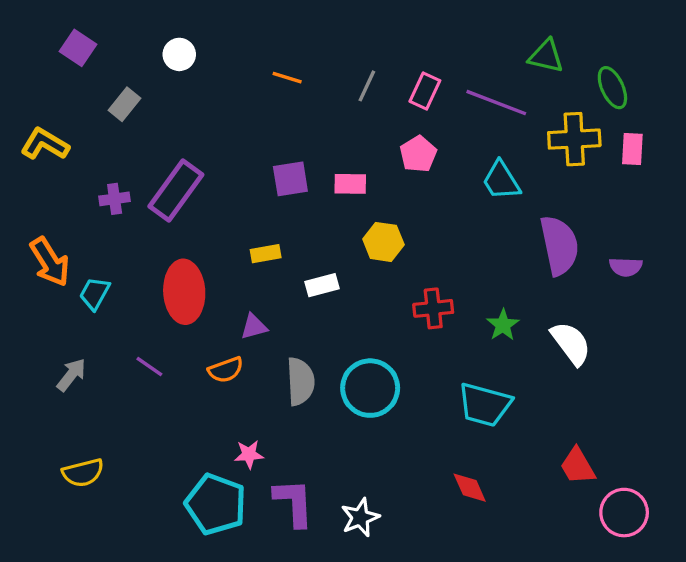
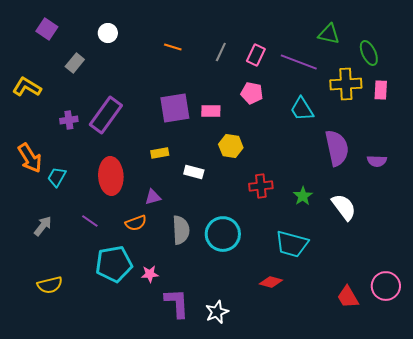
pink pentagon: (418, 154) -> (252, 93), turned -30
purple square: (290, 179) -> (175, 108), size x1.4
white rectangle: (322, 285) -> (194, 172), turned 30
red trapezoid: (578, 466) -> (348, 297), moved
red diamond: (470, 488) -> (271, 282), moved, turned -50
cyan pentagon: (216, 504) -> (114, 264), moved, turned -30
pink circle: (624, 513) -> (386, 286), moved

